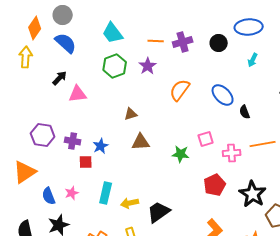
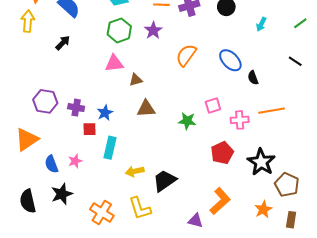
pink triangle: (78, 94) -> (114, 63), moved
cyan rectangle: (106, 193) -> (110, 148), moved

